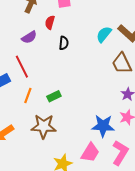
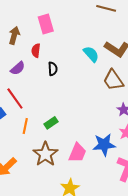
cyan semicircle: (104, 34) -> (91, 54), turned 108
brown star: (44, 126) -> (45, 154), turned -30
pink trapezoid: (90, 153) -> (77, 153), moved

